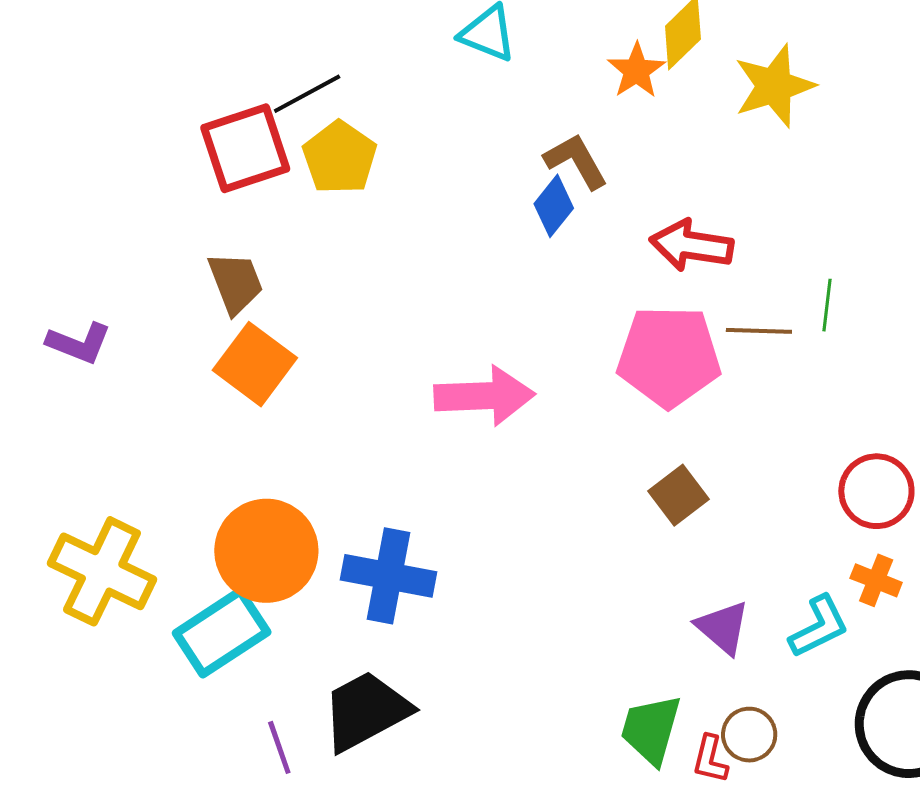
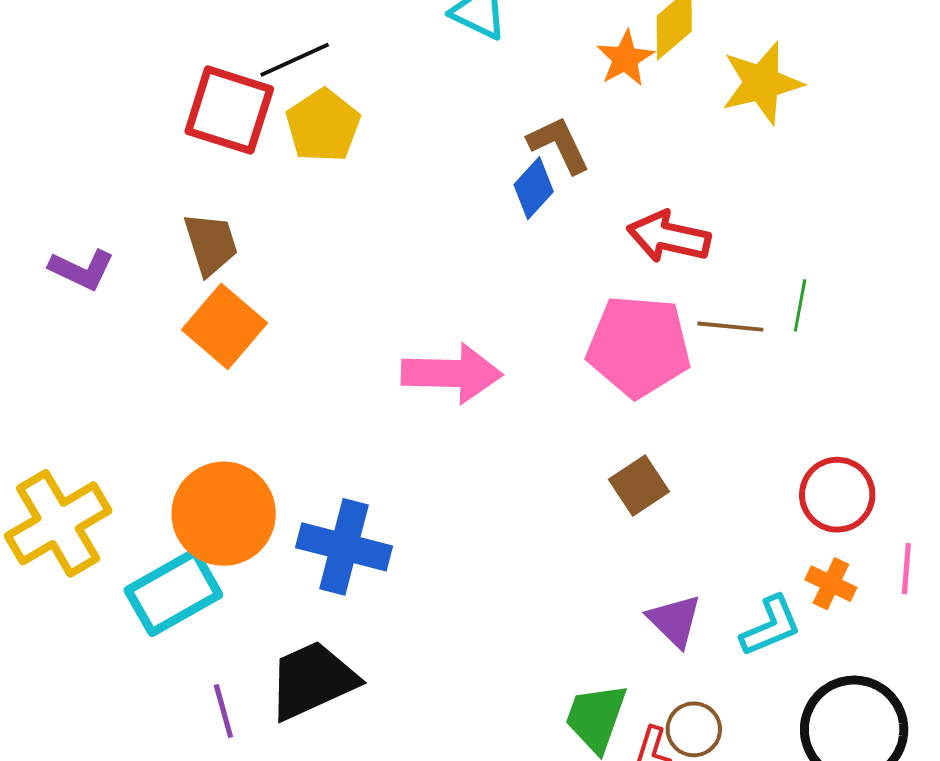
red square: (245, 148) -> (229, 110), turned 32
purple L-shape: (79, 343) -> (82, 270), moved
yellow cross: (102, 571) -> (58, 523), turned 30

